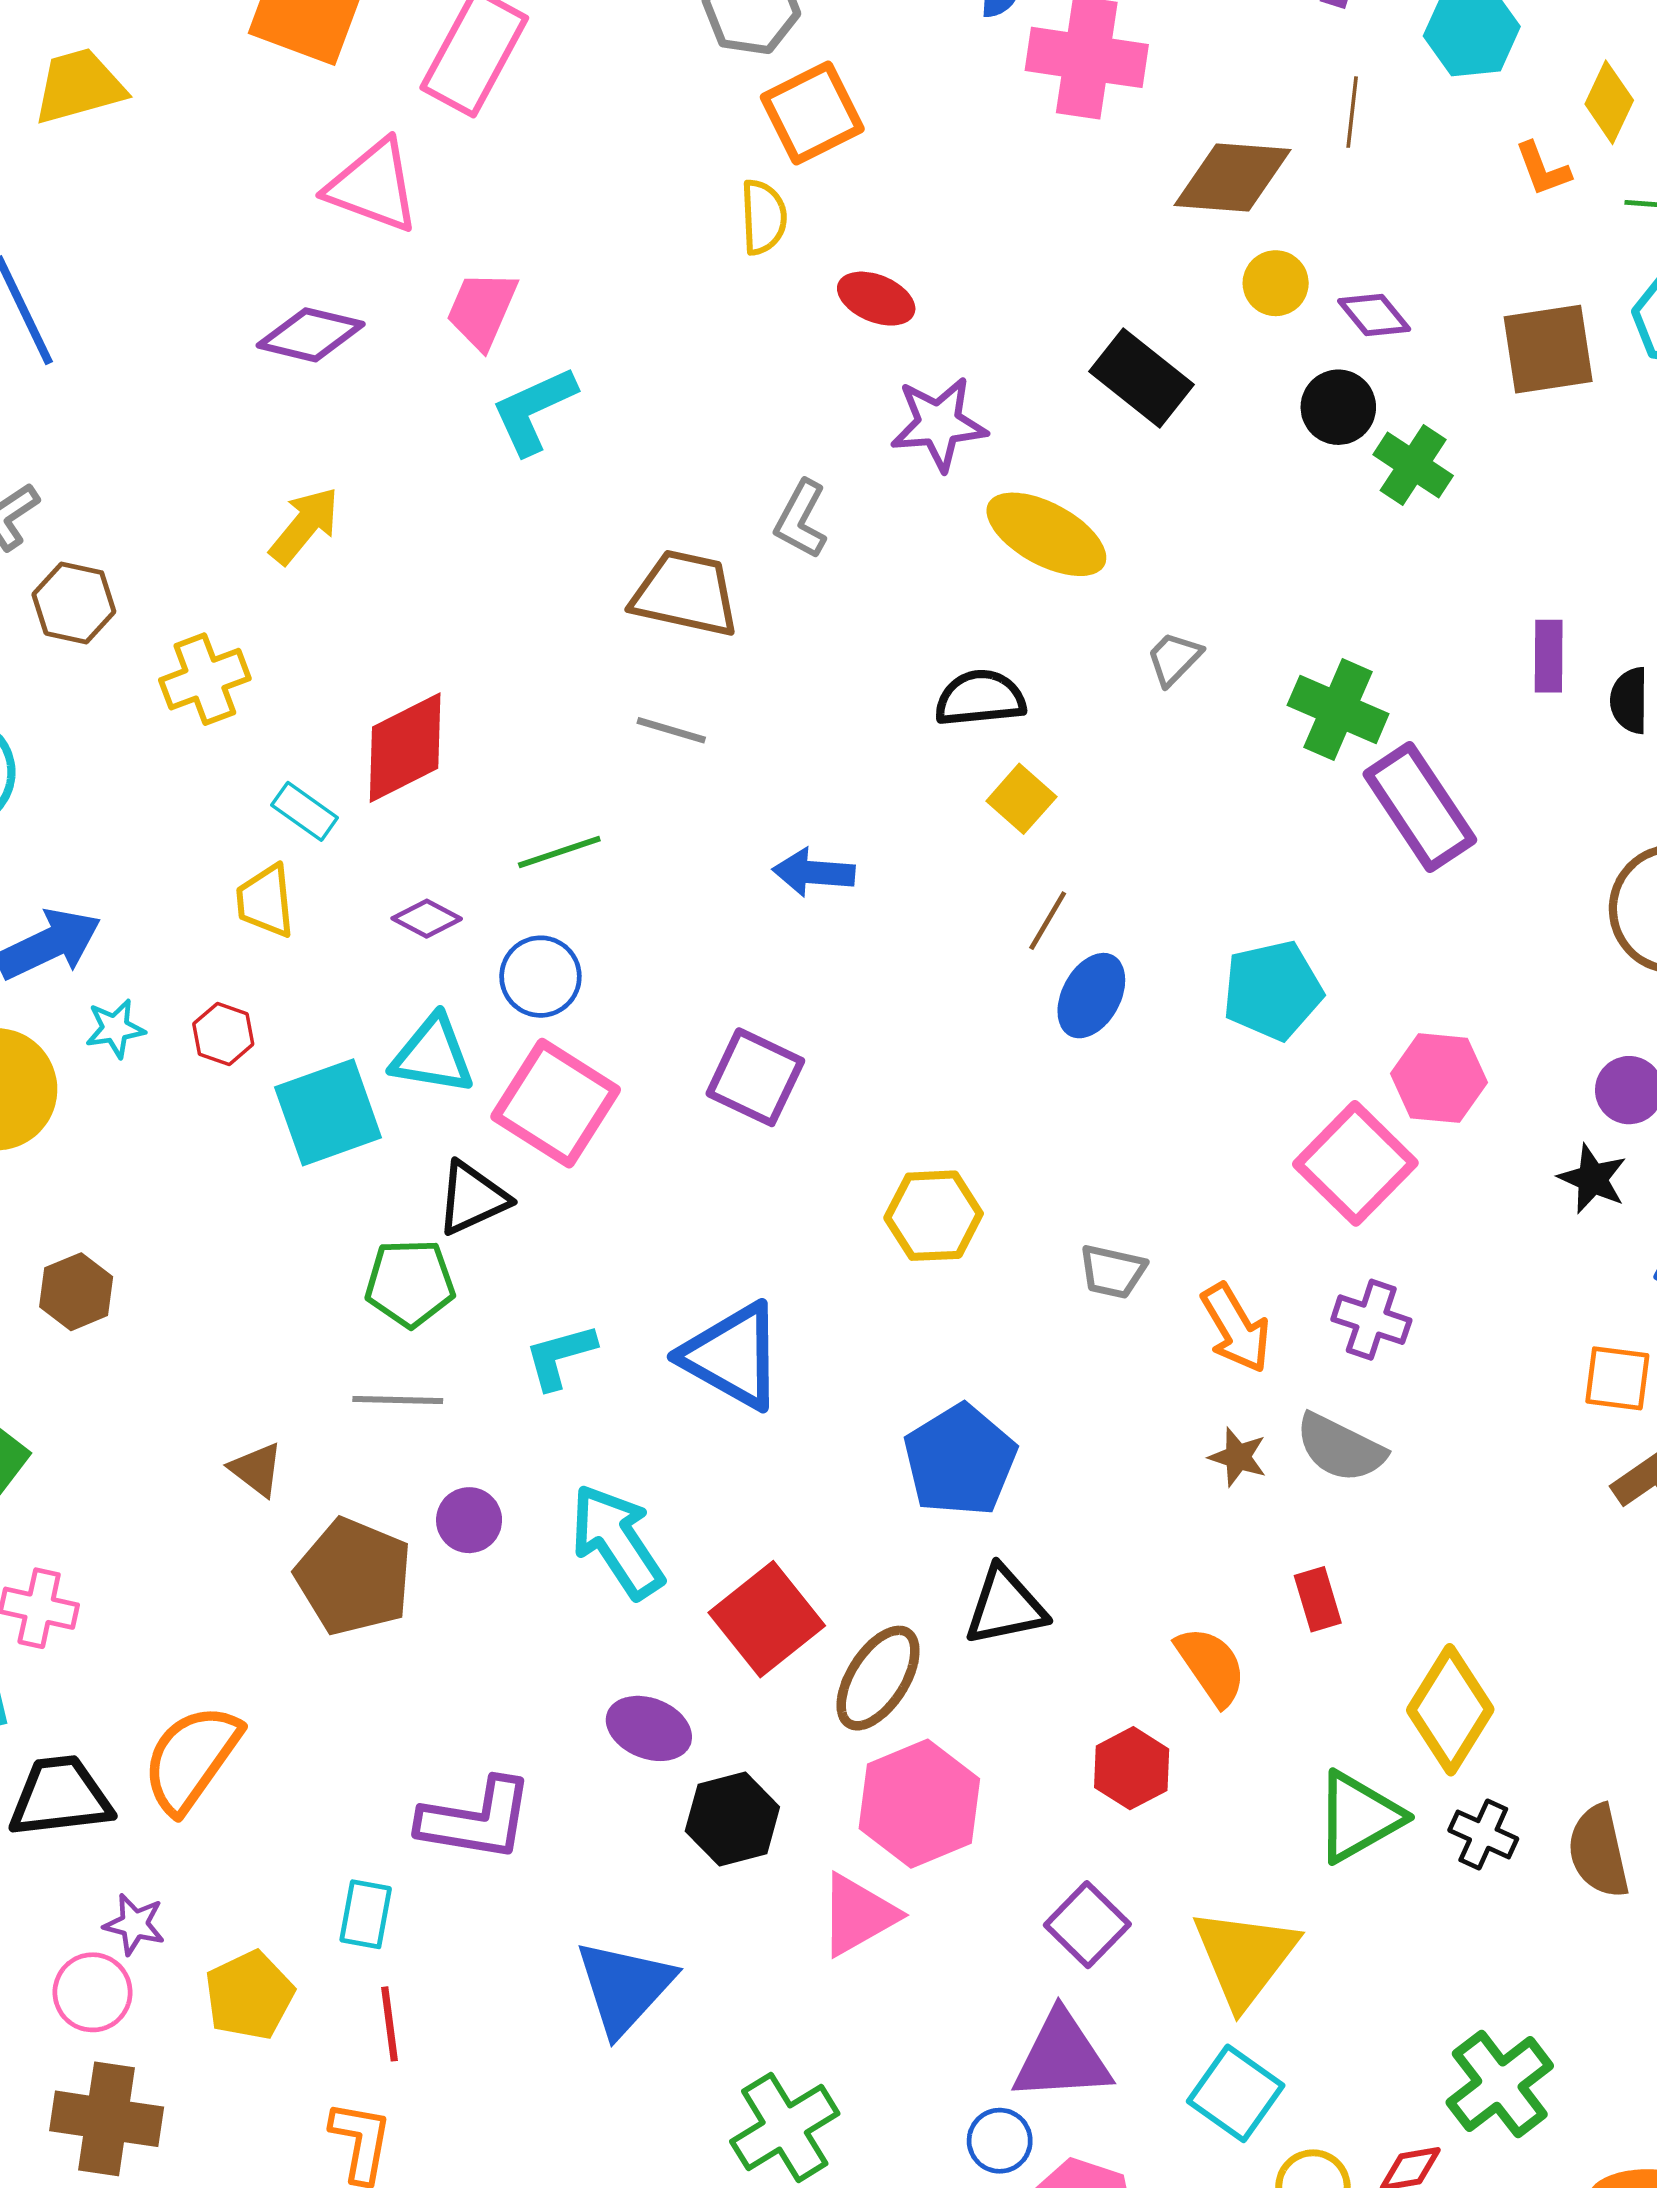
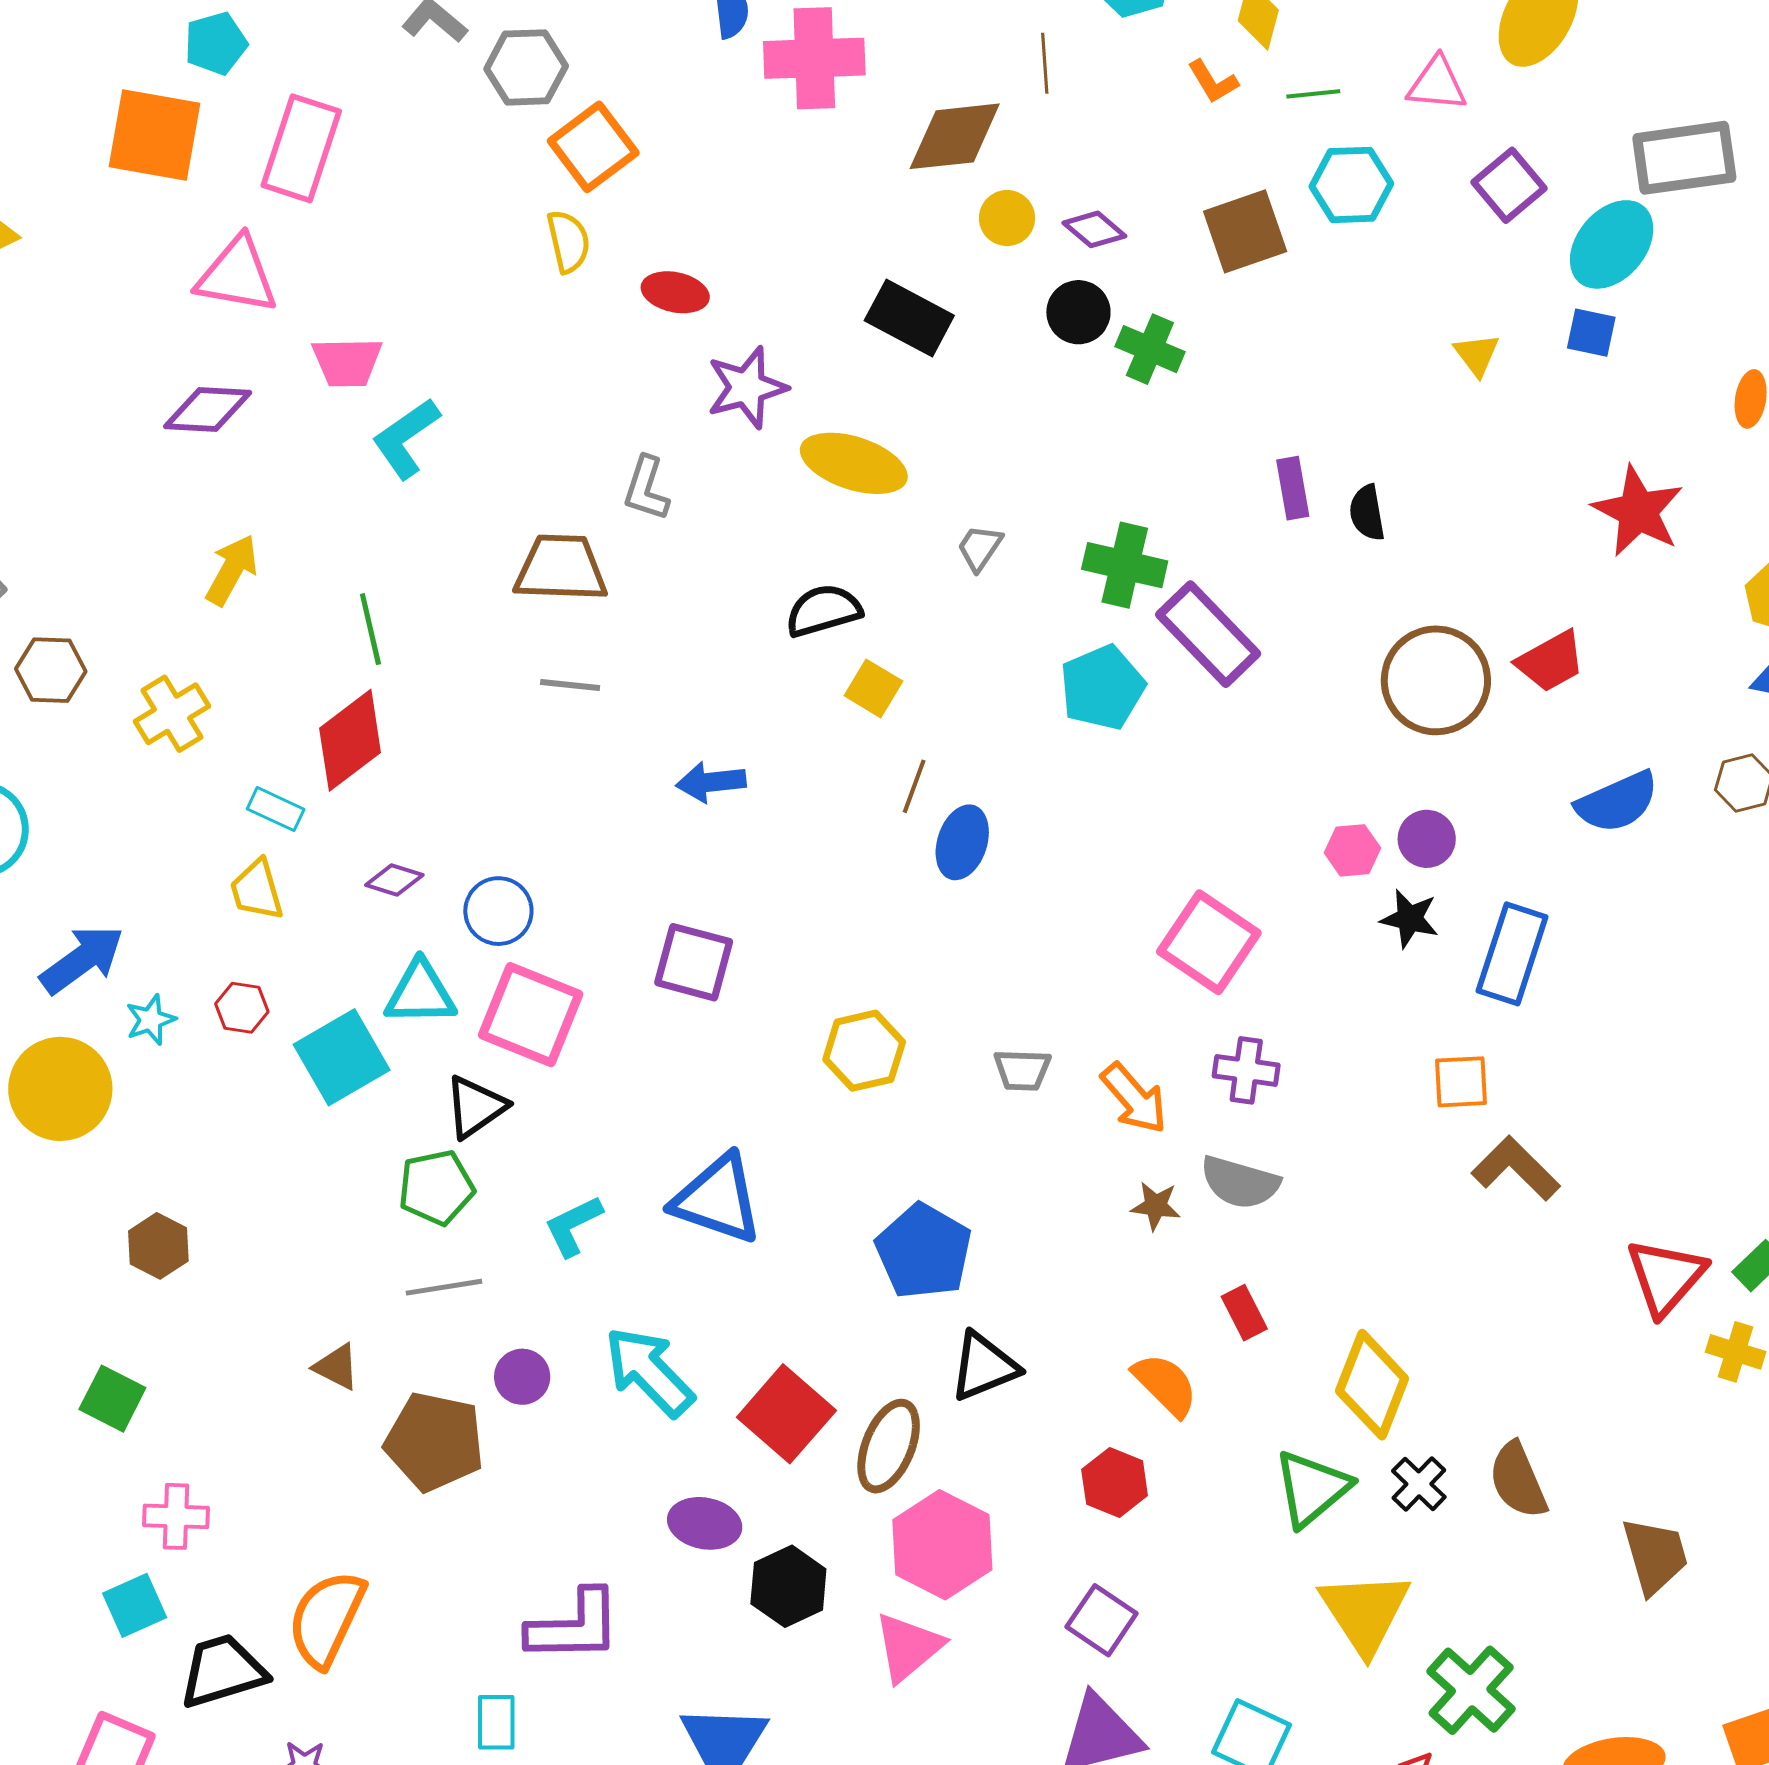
pink trapezoid: (482, 310) -> (347, 362), turned -104
green line: (559, 852) -> (370, 629), moved, turned -74
cyan pentagon: (1273, 990) -> (1102, 688), moved
pink hexagon: (1439, 1078) -> (1352, 850), moved, size x0.7
black cross: (1483, 1834) -> (1419, 1484), turned 30
yellow triangle: (1245, 1957) -> (1365, 1612), moved

